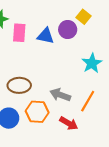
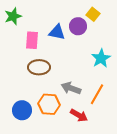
pink rectangle: (19, 33) -> (32, 40), moved
brown ellipse: (19, 85) -> (39, 67), moved

